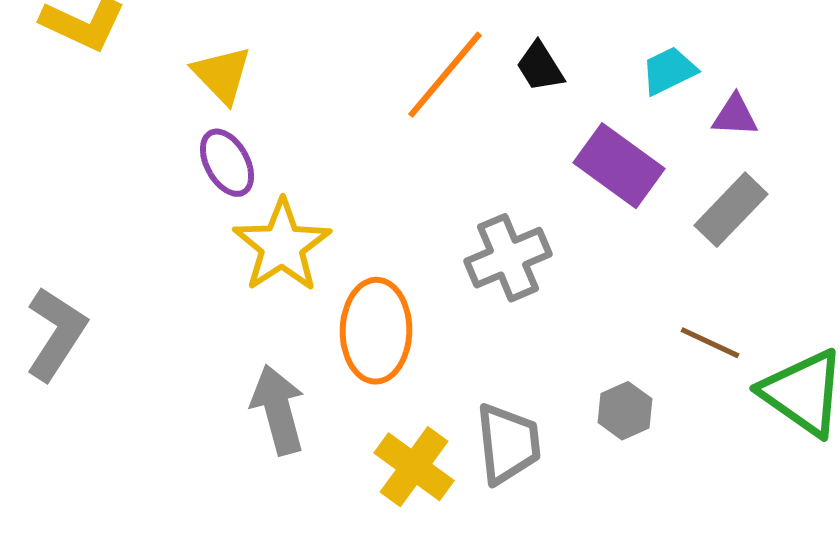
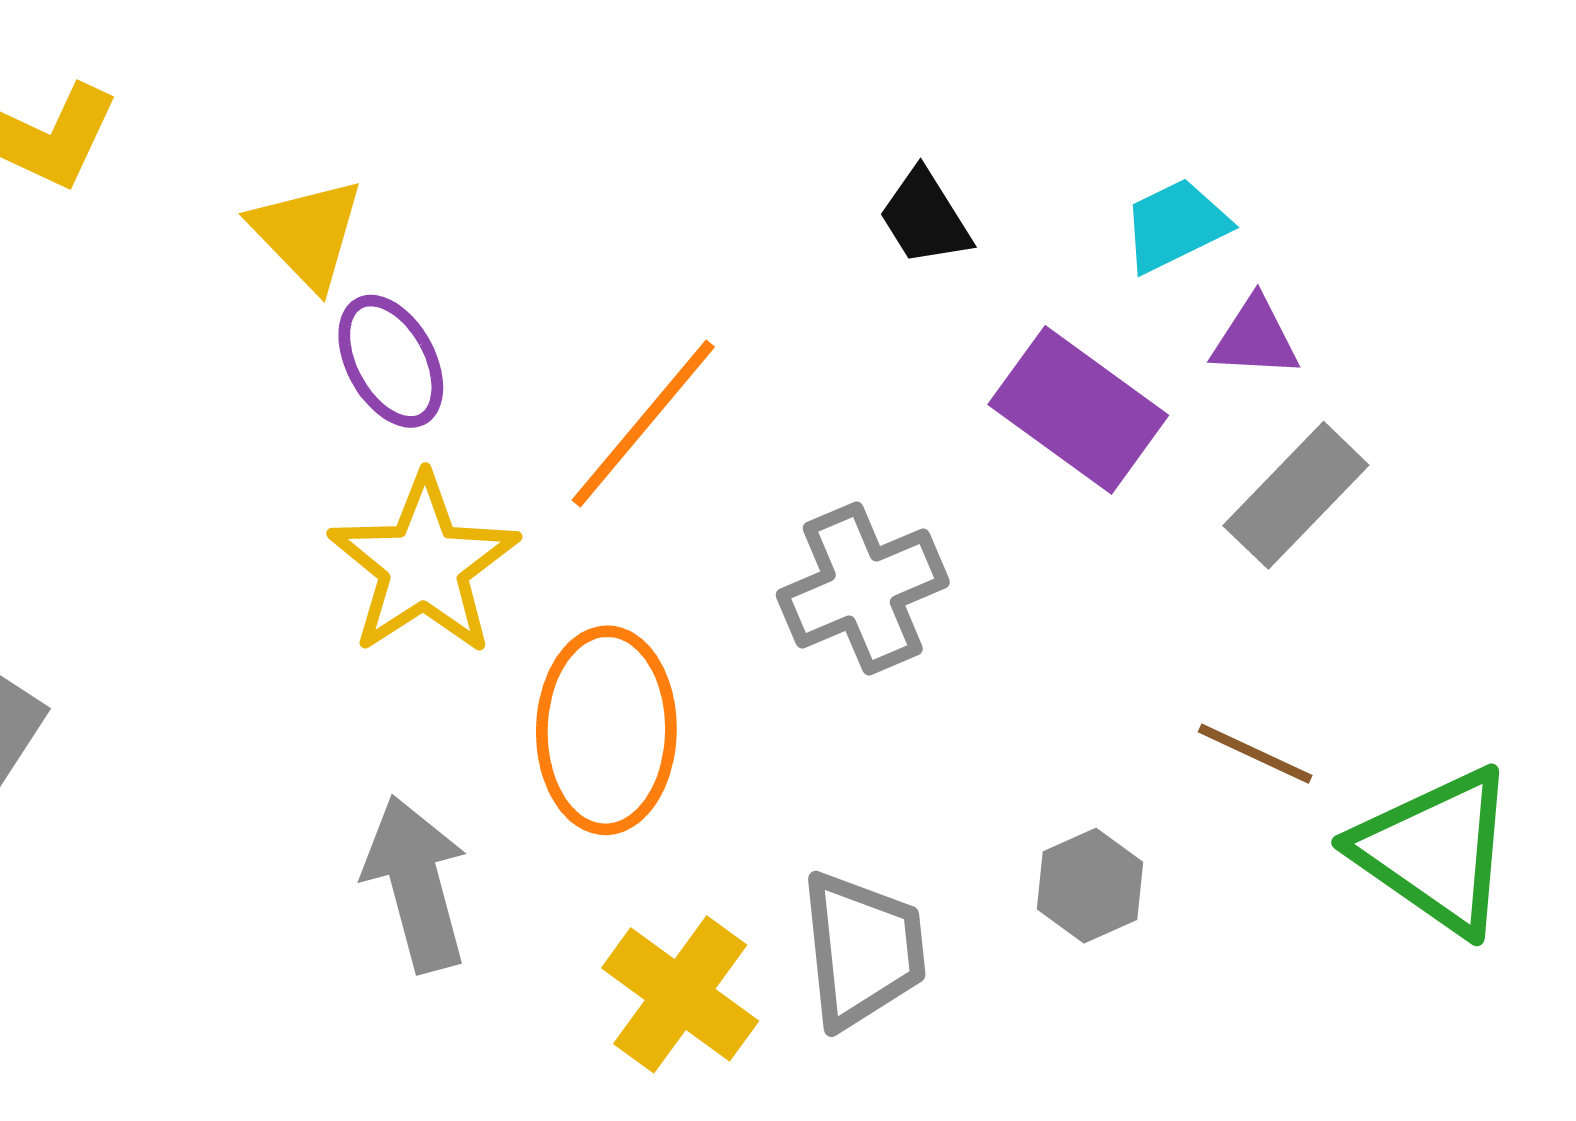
orange line: (445, 75) -> (643, 423), moved
purple triangle: (735, 116) -> (1255, 338), moved
purple ellipse: (227, 163) -> (391, 361), moved

